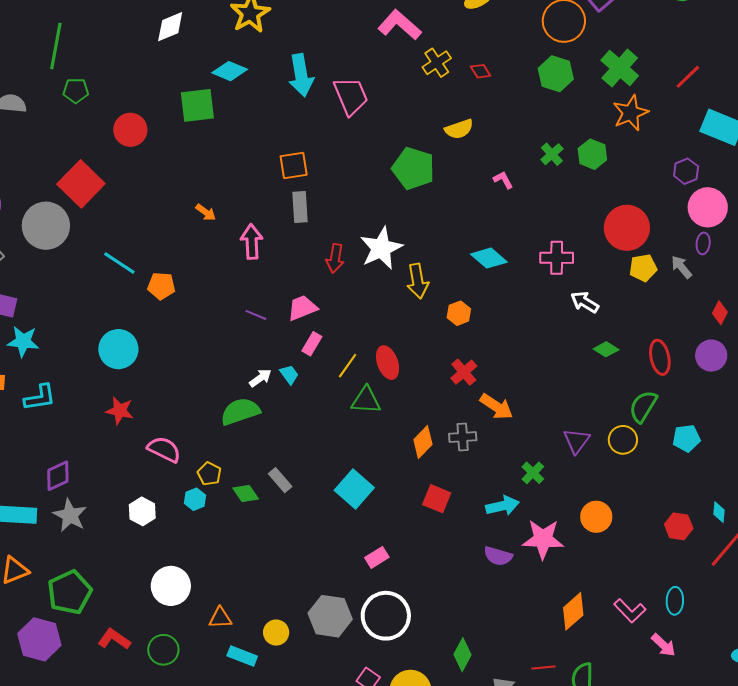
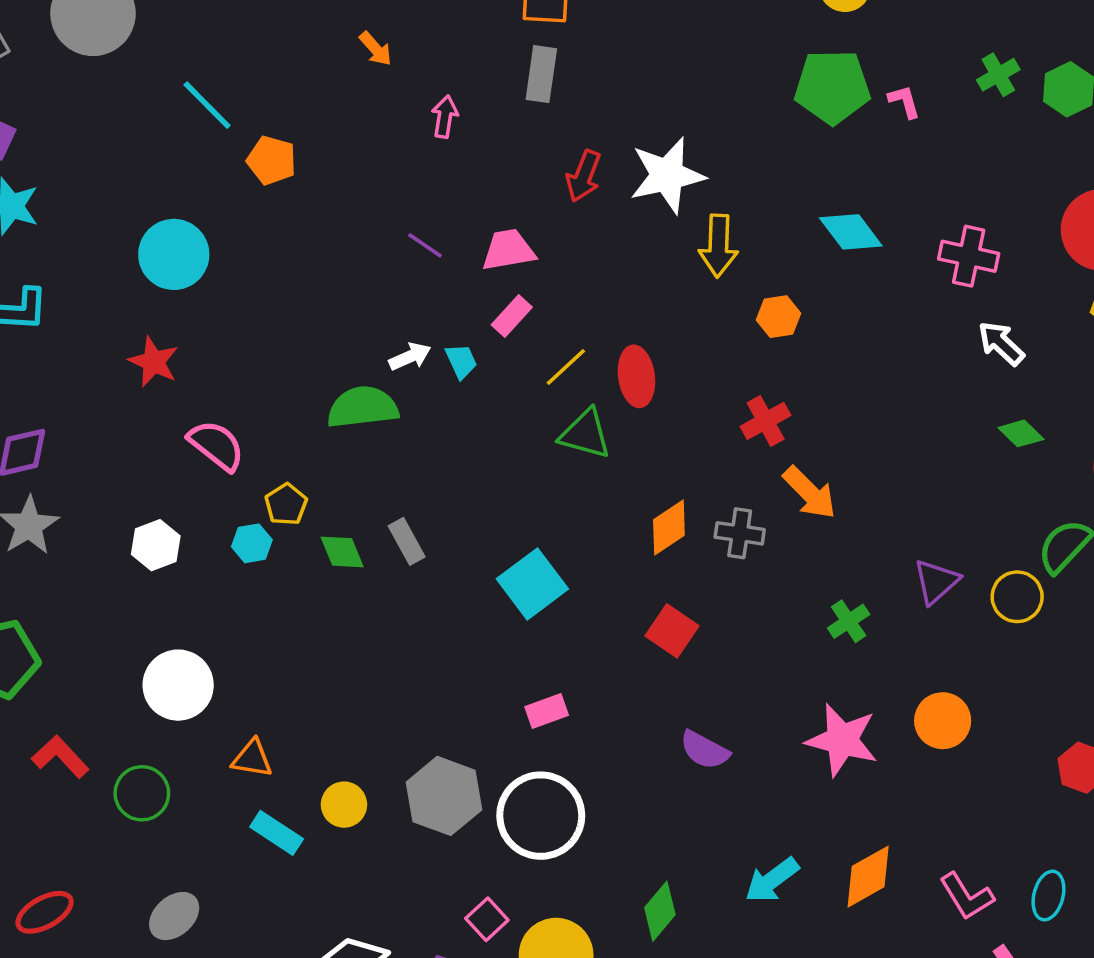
green pentagon: (413, 168) -> (832, 87), moved, turned -30
pink arrow: (252, 242) -> (445, 117), size x0.7
cyan arrow: (503, 506) -> (772, 880), moved, turned 144
purple semicircle: (498, 556) -> (704, 750), moved

